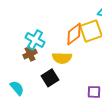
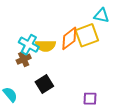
yellow semicircle: (62, 58) -> (45, 46), moved

